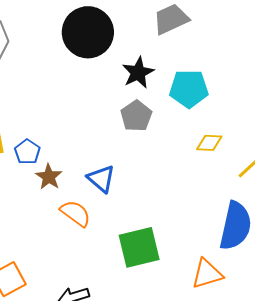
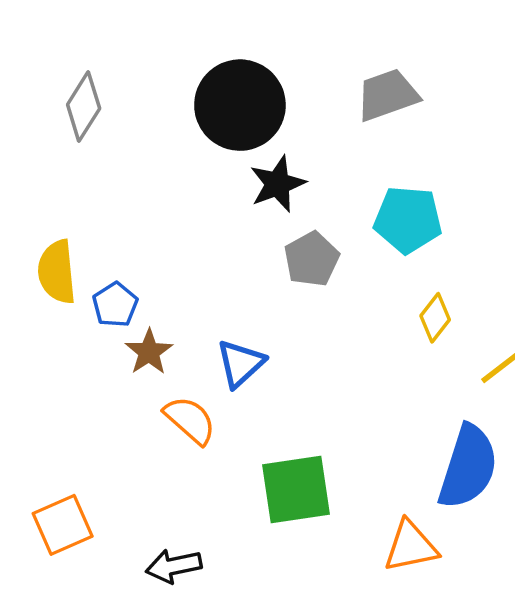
black star: (138, 73) -> (278, 184), moved
yellow diamond: (209, 143) -> (435, 318), turned -60
blue triangle: (101, 179) -> (240, 363), turned 32

